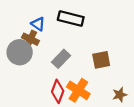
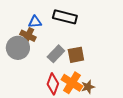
blue triangle: (38, 24) -> (35, 22), turned -40
brown square: (101, 60) -> (76, 55), moved
brown star: (120, 95) -> (88, 87), moved

